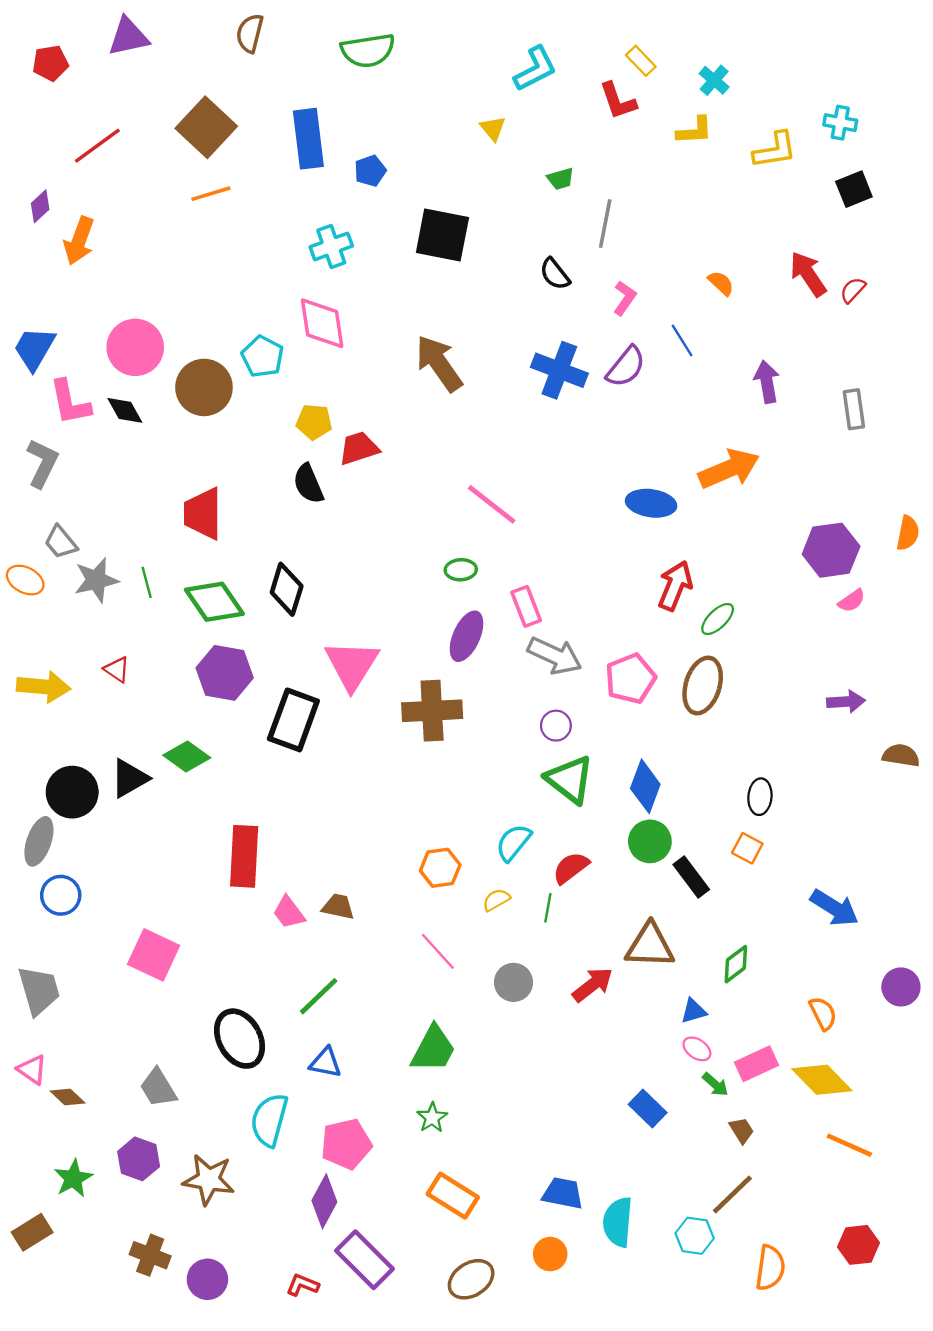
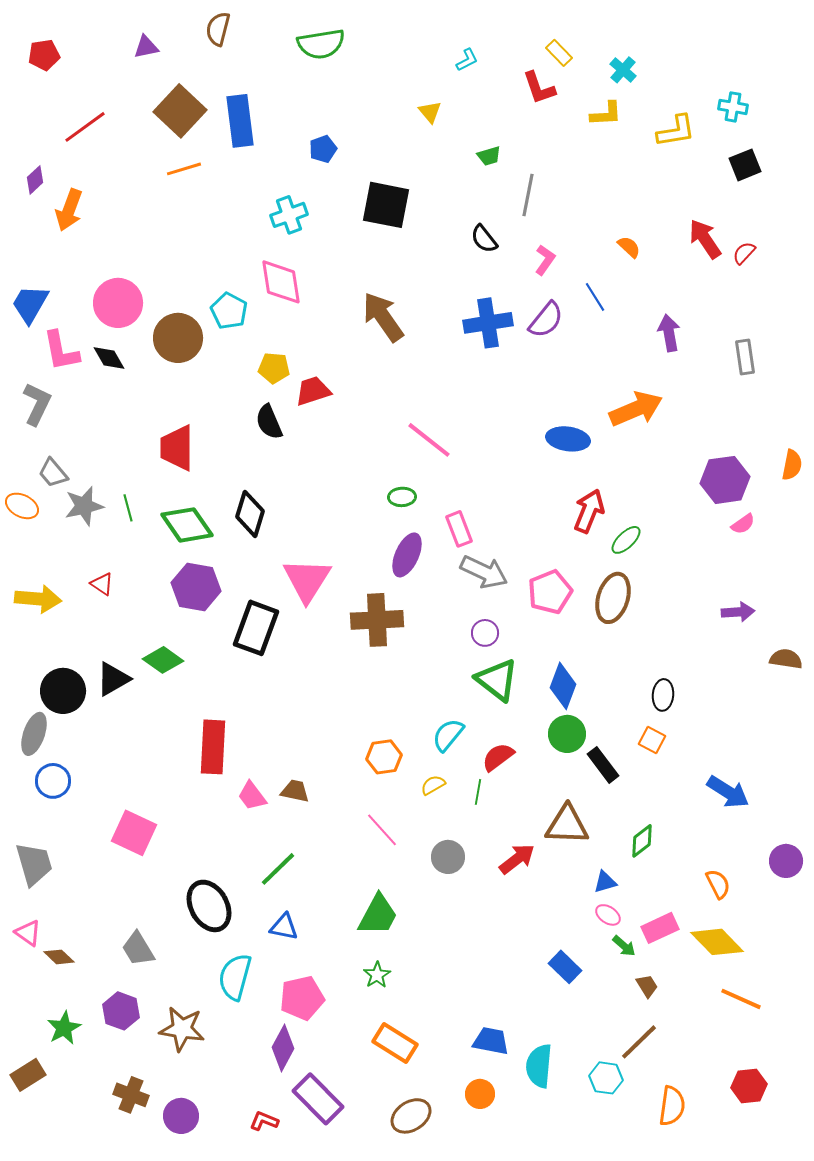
purple triangle: (128, 37) -> (146, 47), moved, size x0.7
cyan L-shape: (535, 69) -> (467, 60), size x0.6
blue rectangle: (308, 139) -> (240, 121), moved
blue cross: (559, 370) -> (488, 323), turned -30

